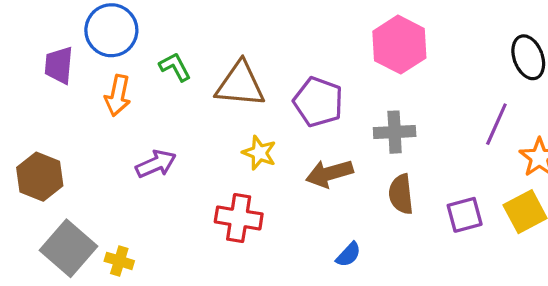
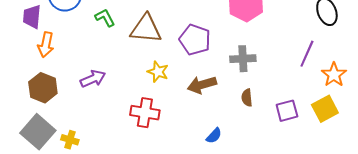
orange arrow: (118, 95) -> (46, 45), moved
brown hexagon: (40, 177) -> (43, 88), moved
brown semicircle: (401, 194) -> (247, 98), size x0.7

